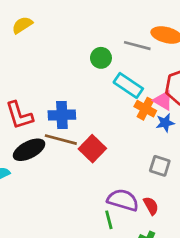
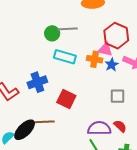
gray line: (137, 46) -> (68, 29), moved
cyan rectangle: (128, 85) -> (65, 57), moved
brown line: (61, 140) -> (43, 122), moved
black ellipse: (29, 150) -> (25, 130), moved

